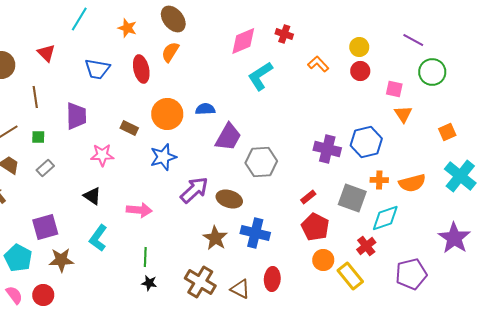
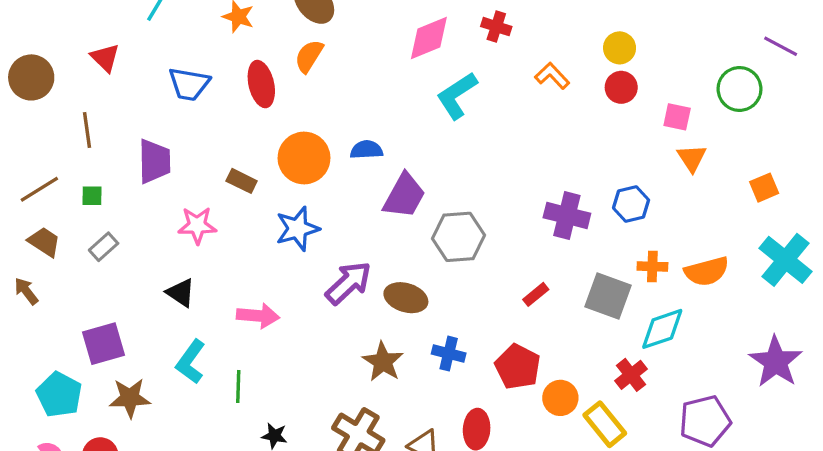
purple line: (413, 40) -> (781, 46), moved
blue hexagon: (366, 142) -> (631, 204), size x0.7
red pentagon: (315, 227) -> (518, 367), moved
blue cross: (255, 233) -> (449, 354), size x0.7
green line: (145, 257) -> (238, 386), moved

